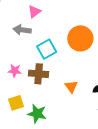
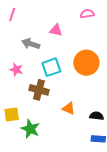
pink triangle: (34, 12) -> (56, 30), moved, turned 40
pink star: (15, 71) -> (16, 70), moved
orange triangle: (71, 87) -> (69, 108), turned -40

